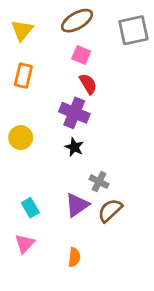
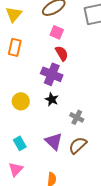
yellow circle: (21, 138) -> (21, 101), moved
gray cross: (99, 182) -> (77, 117), moved
purple triangle: (77, 205) -> (54, 141), turned -42

